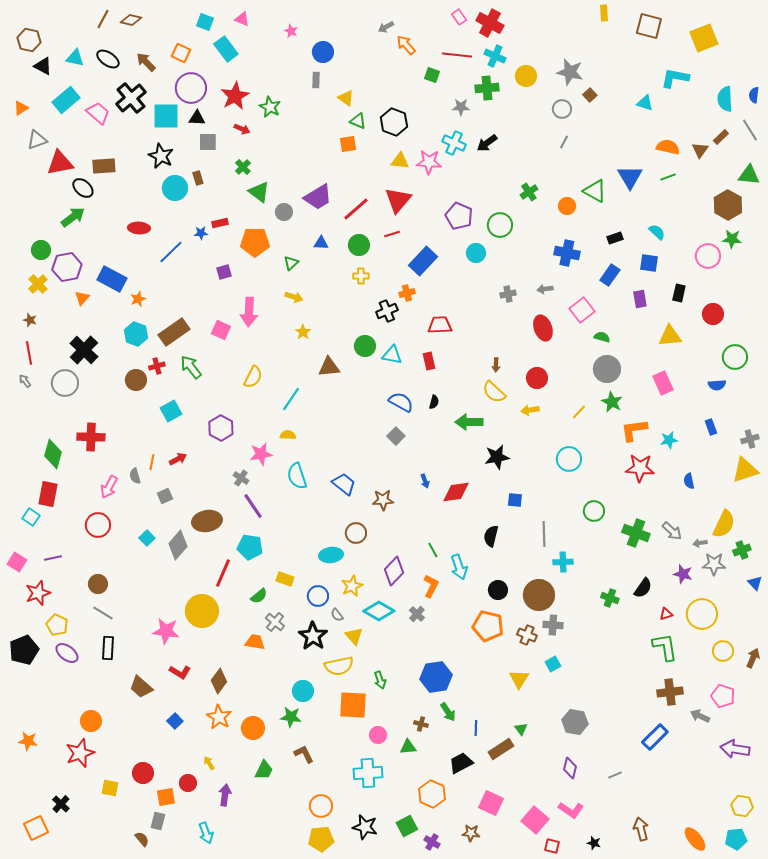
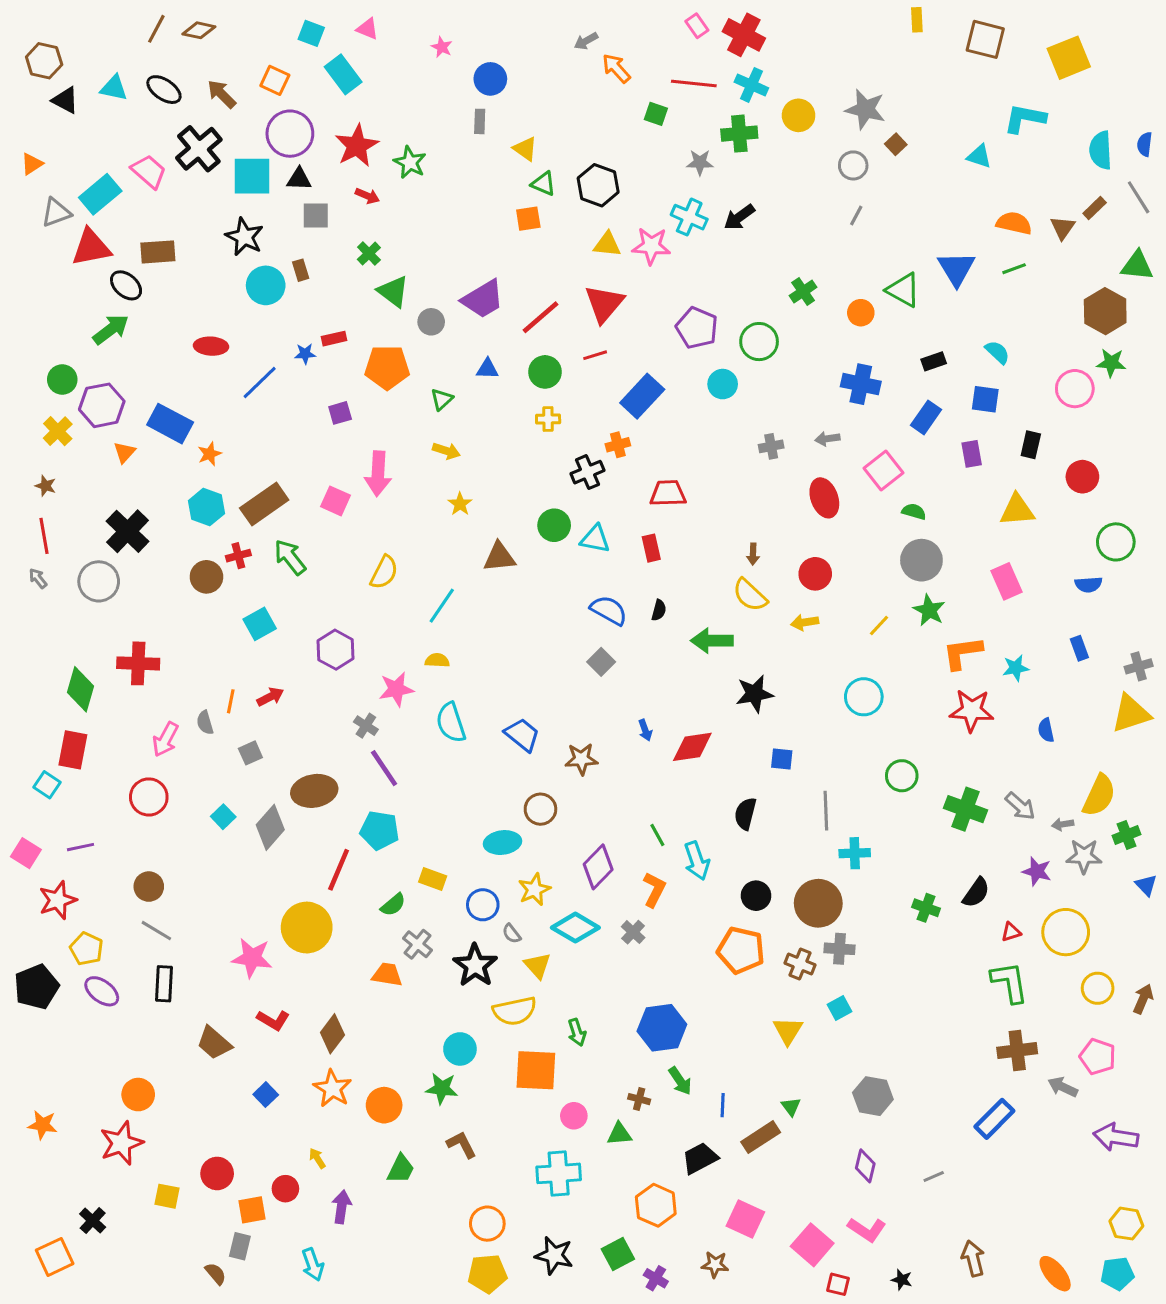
cyan rectangle: (66, 100) -> (100, 194), moved

